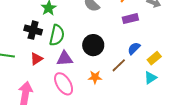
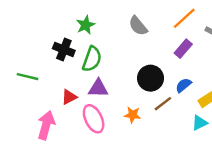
purple rectangle: (130, 19) -> (183, 49), turned -42
black circle: (93, 45) -> (151, 78), moved
red triangle: (36, 59) -> (69, 97), moved

